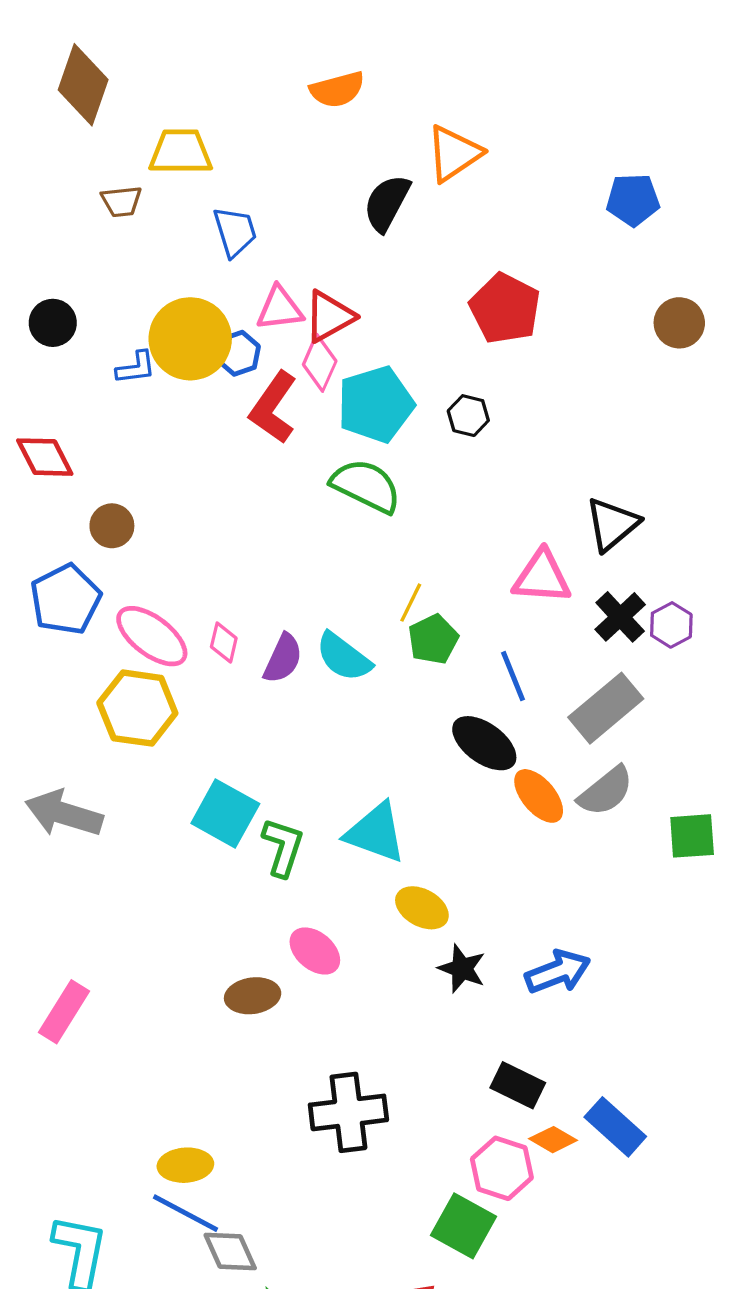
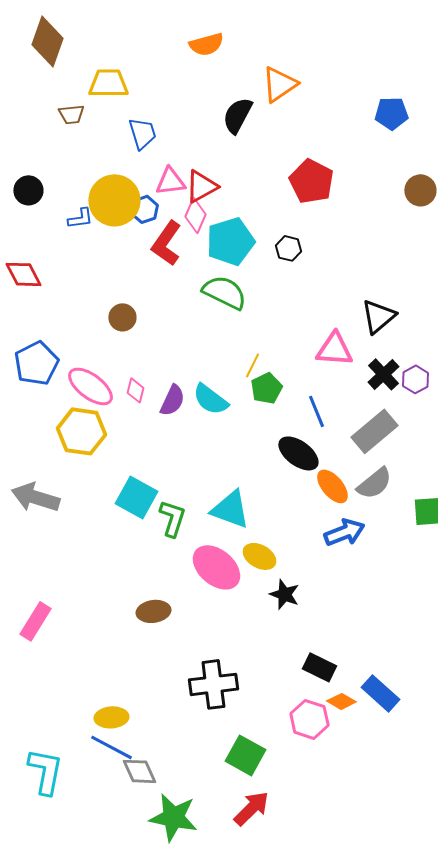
brown circle: (112, 526) -> (122, 317), moved
pink ellipse: (315, 951) -> (216, 567), moved, size x1.5
blue arrow: (558, 972) -> (344, 532), moved
green square: (464, 1226) -> (245, 755), moved

